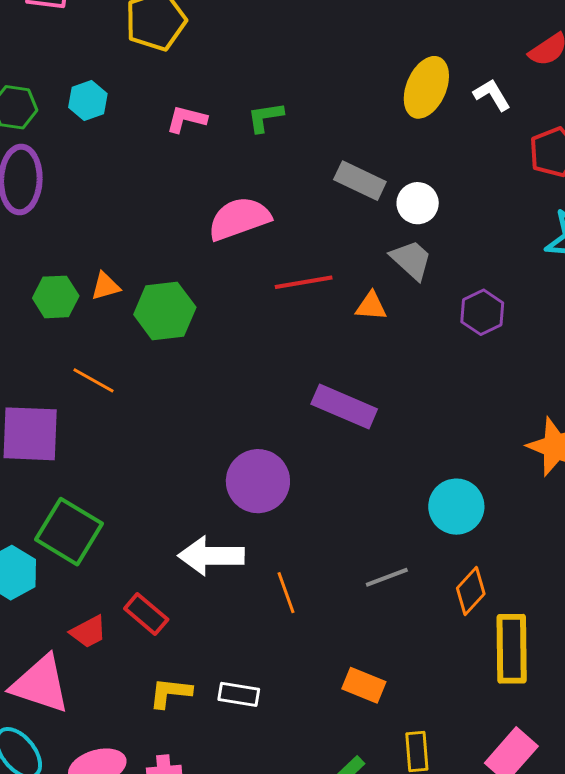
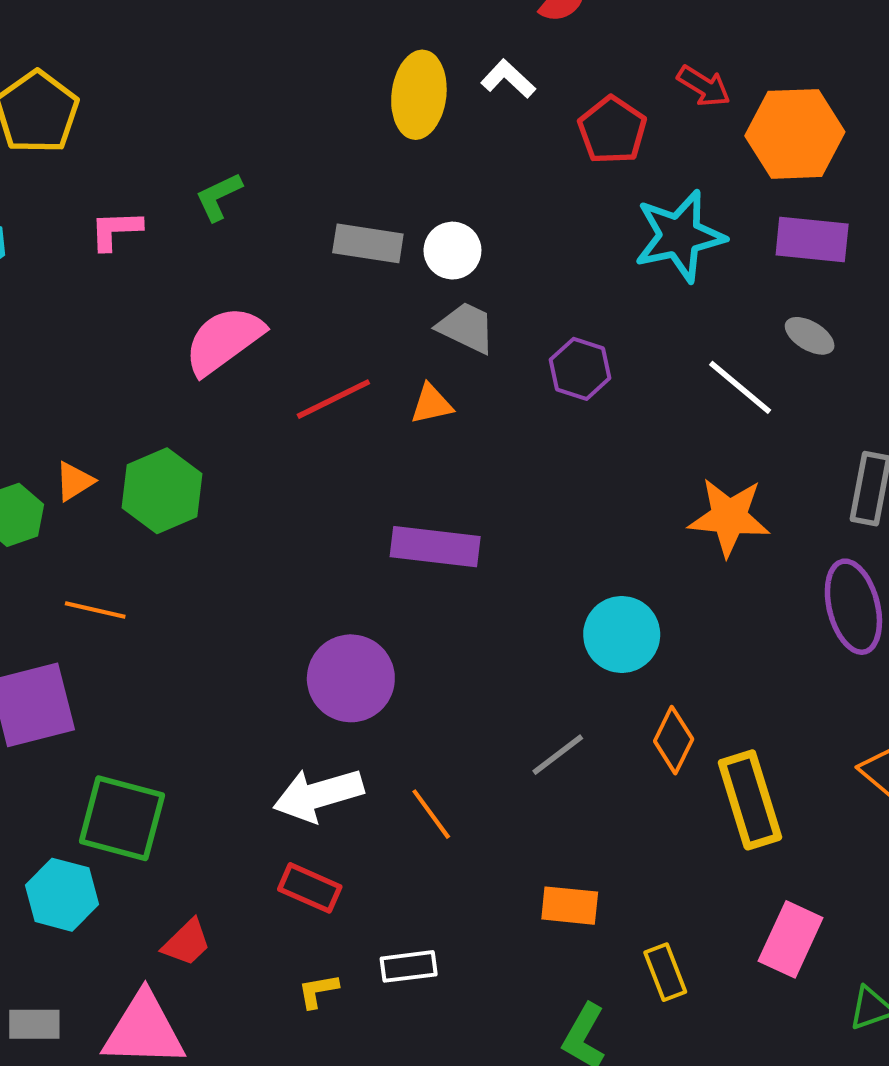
red rectangle: (146, 614) -> (310, 888), moved
yellow L-shape: (170, 693) -> (318, 991), size x0.7

